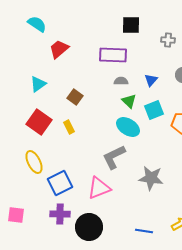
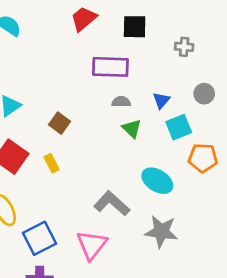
red trapezoid: (59, 49) -> (84, 19), moved
cyan square: (154, 110) -> (179, 127), moved
cyan ellipse: (128, 127) -> (157, 181), moved
gray L-shape: (114, 157) -> (112, 203), turned 68
pink triangle: (99, 188) -> (92, 245), turned -30

